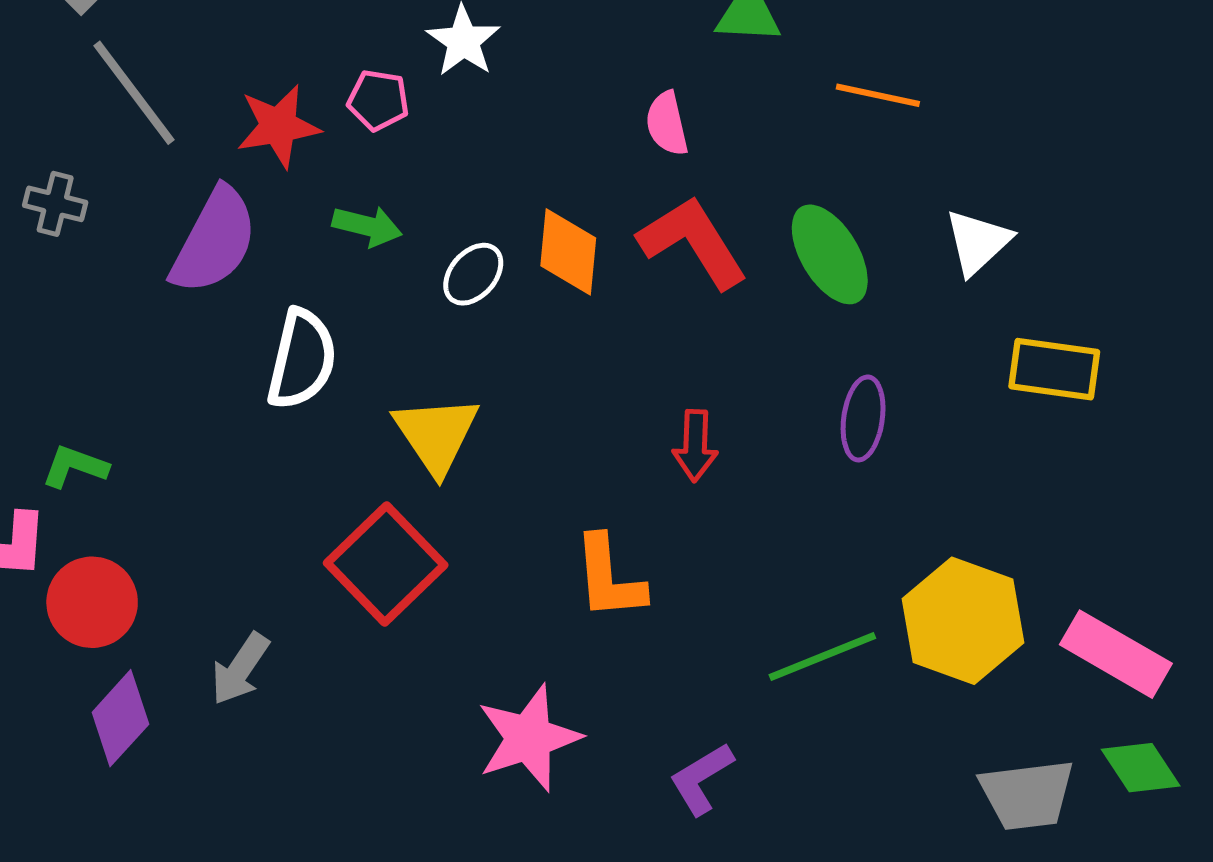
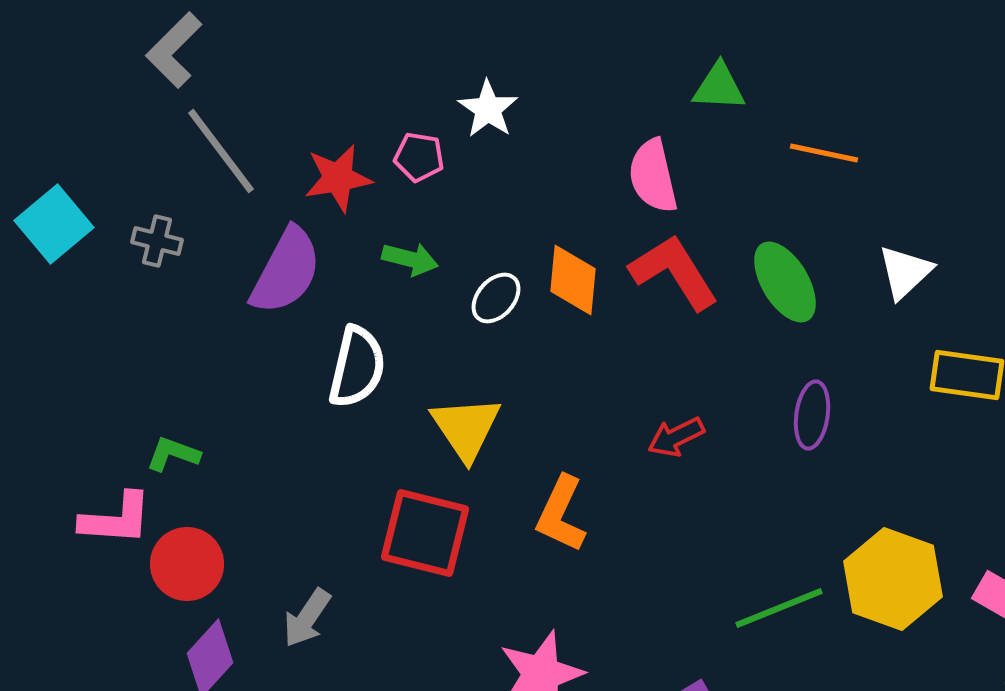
pink semicircle: (667, 124) -> (653, 176), size x1.4
red arrow: (695, 446) -> (676, 437), turned 62
red square: (386, 564) -> (425, 533), turned -32
orange L-shape: (609, 578) -> (561, 514), moved, turned 30

